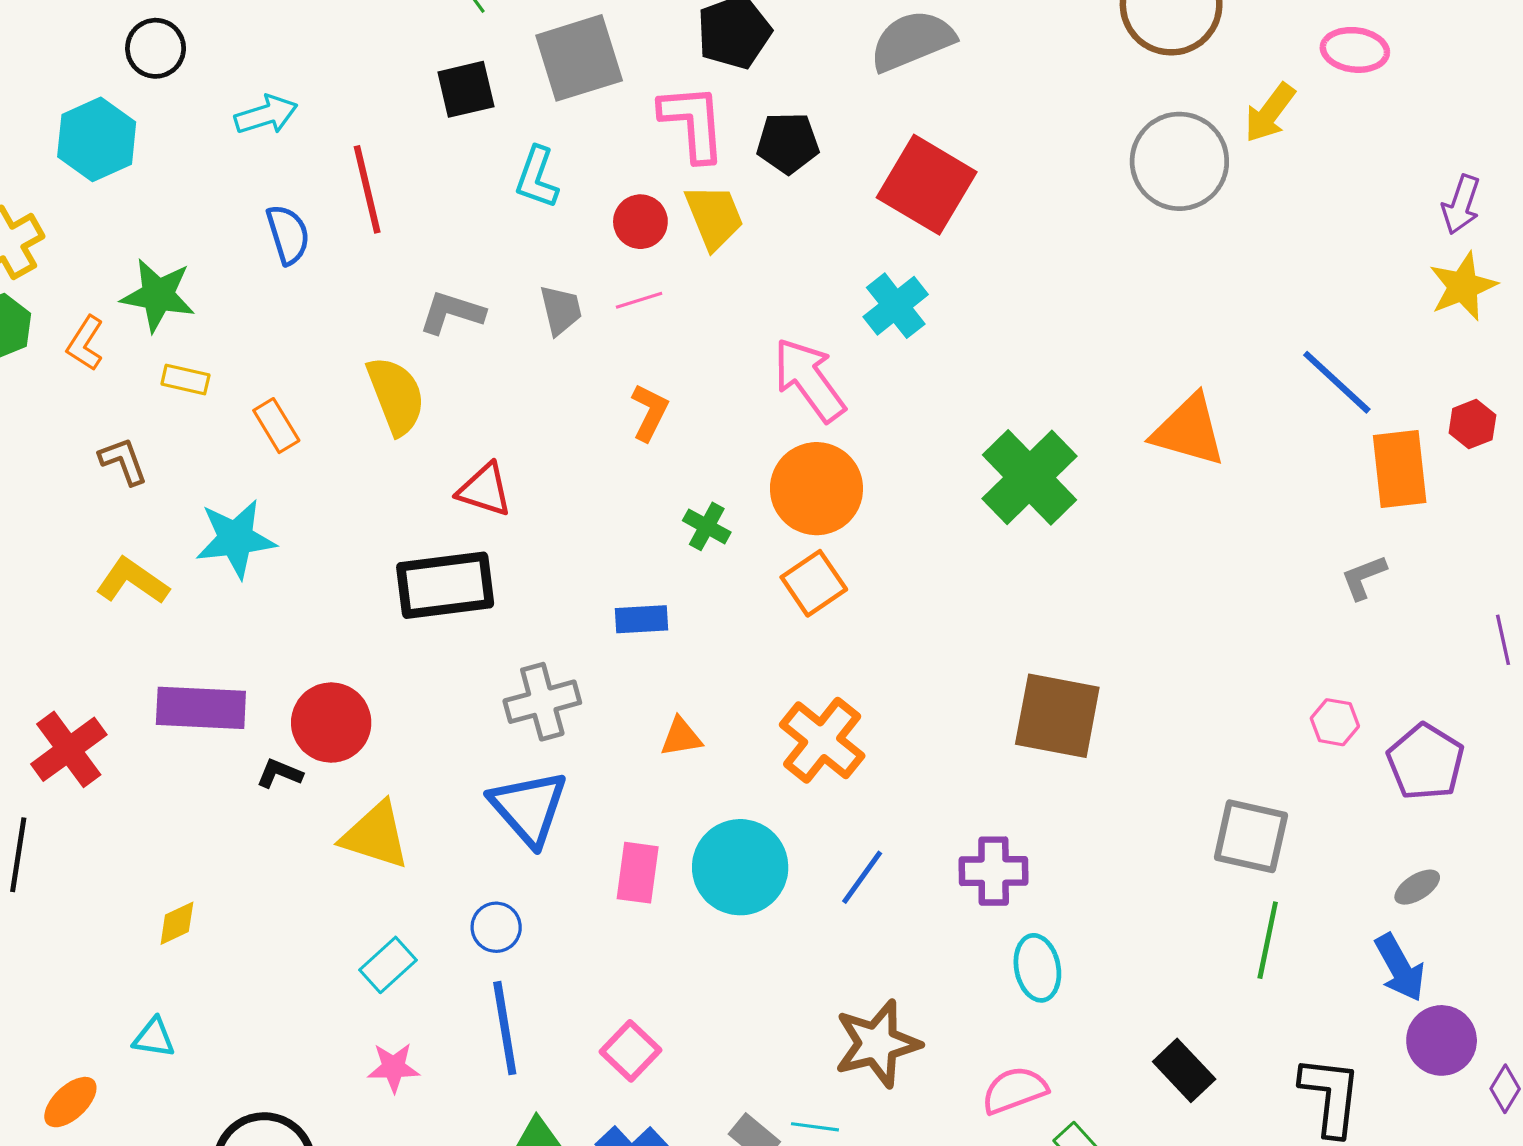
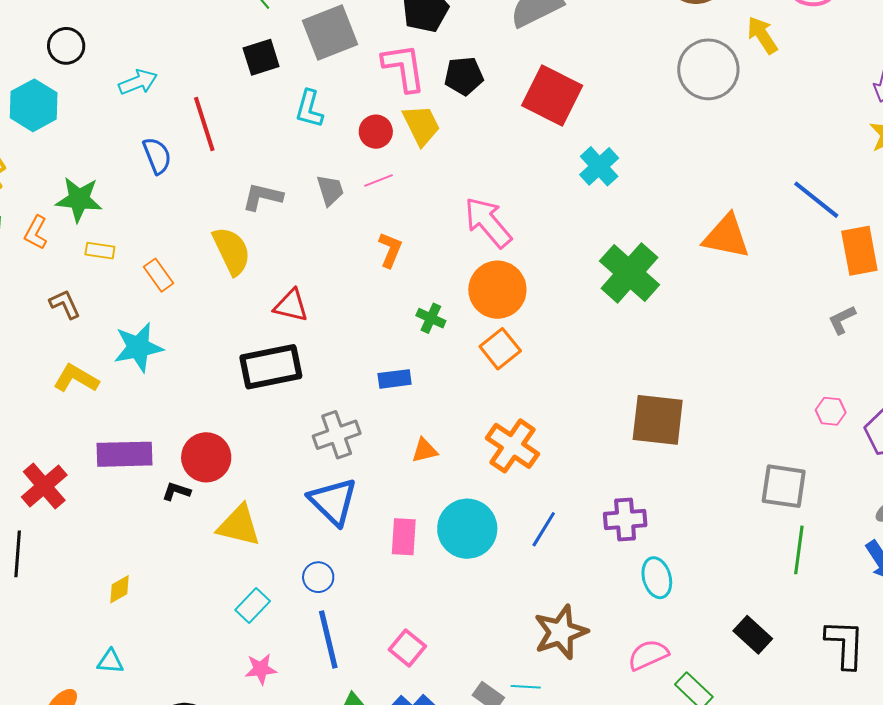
yellow arrow: (1270, 113) -> (762, 35), turned 114
cyan cross: (896, 306) -> (599, 166), moved

